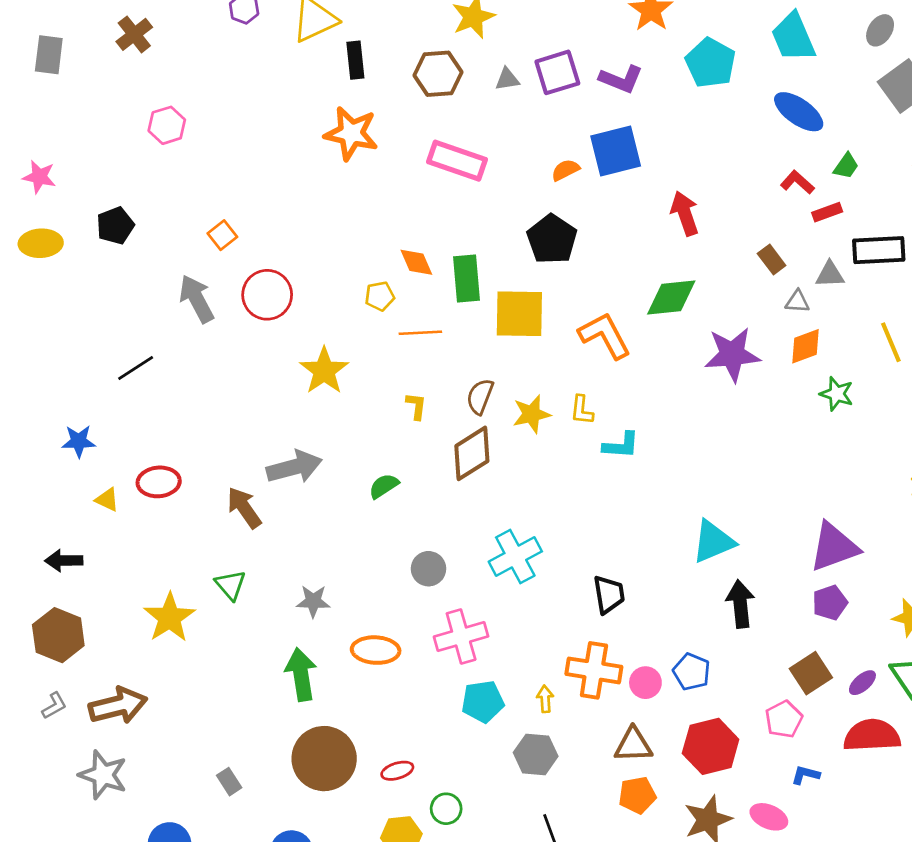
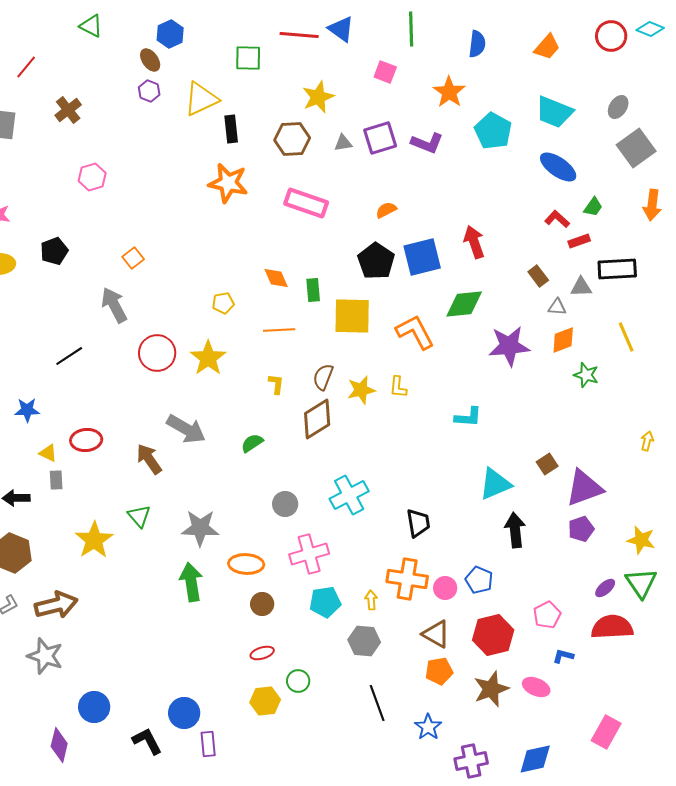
cyan trapezoid: (793, 37) -> (554, 112), turned -45
blue square: (616, 151) -> (422, 257), moved
green rectangle: (466, 279) -> (313, 290), size x0.7
red circle: (267, 295) -> (157, 353), moved
yellow pentagon: (380, 296) -> (223, 303), moved
cyan L-shape: (621, 445) -> (468, 417), moved
gray arrow: (294, 467) -> (186, 429), turned 45
gray star: (313, 601) -> (200, 528), size x1.5
brown square: (811, 673) -> (547, 464), moved, size x0.7
brown triangle: (633, 745) -> (436, 634), turned 32
brown circle: (324, 759) -> (262, 604), moved, size x0.5
gray rectangle: (229, 782) -> (56, 480), moved, turned 30

